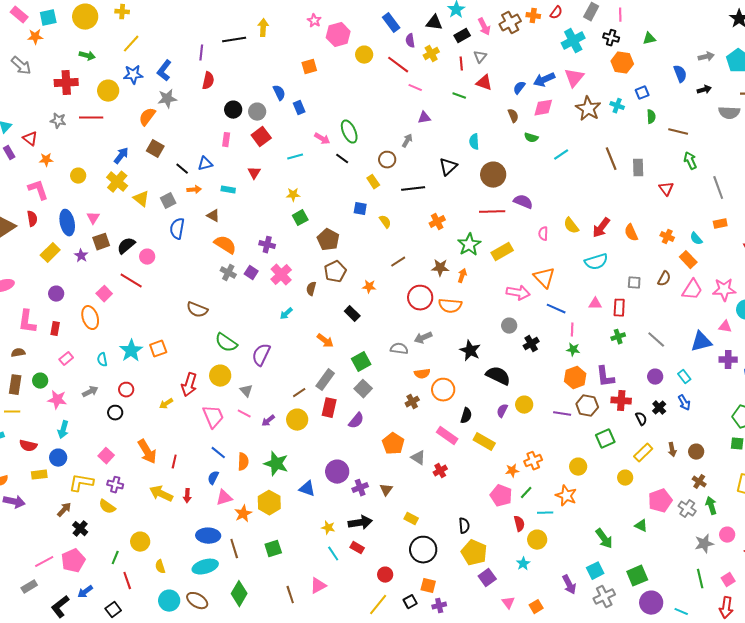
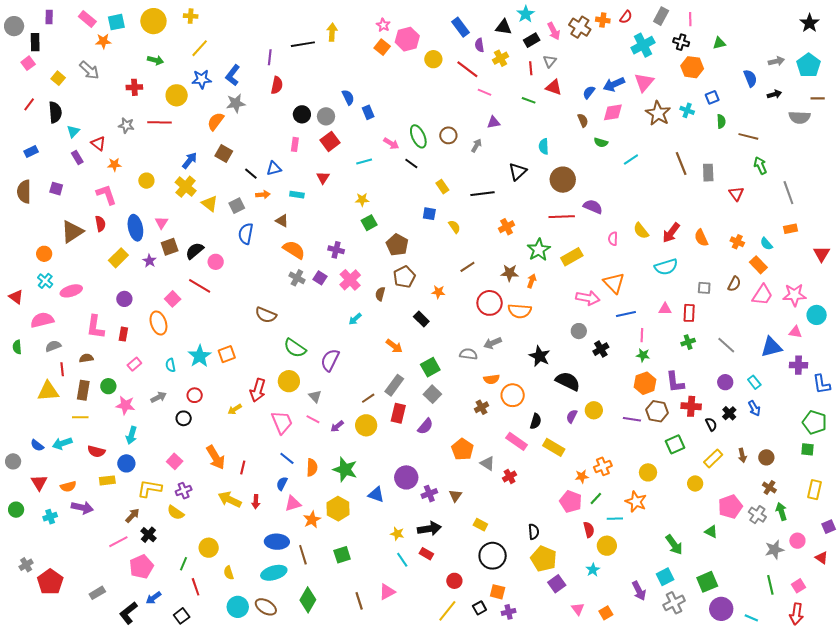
brown cross: (510, 23) -> (580, 27), turned -30
orange square: (309, 67) -> (382, 47), moved, turned -35
red cross: (66, 83) -> (134, 87), size x0.7
brown circle: (387, 160) -> (448, 135), moved
blue line: (556, 309) -> (626, 314), turned -36
purple cross: (115, 485) -> (184, 491), turned -35
pink line: (44, 562) -> (118, 542), moved

